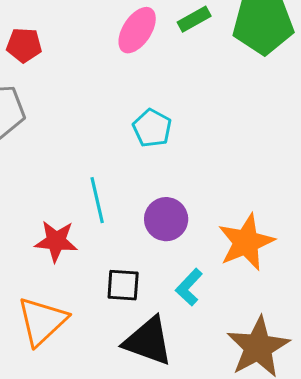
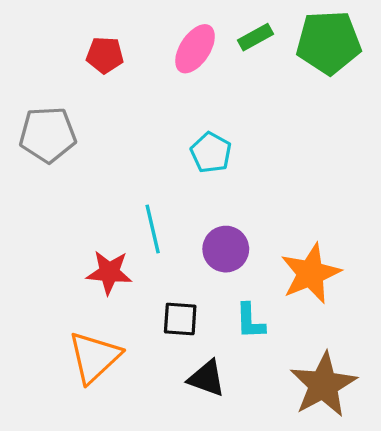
red pentagon: (24, 45) -> (105, 55), moved
cyan L-shape: (189, 287) -> (250, 321), turned -45
black triangle: (148, 341) -> (207, 378), size x0.7

